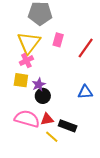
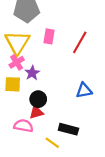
purple star: (39, 85) -> (32, 73), moved
pink semicircle: (27, 119) -> (23, 126), size x0.7
red triangle: (47, 119) -> (36, 112), moved

